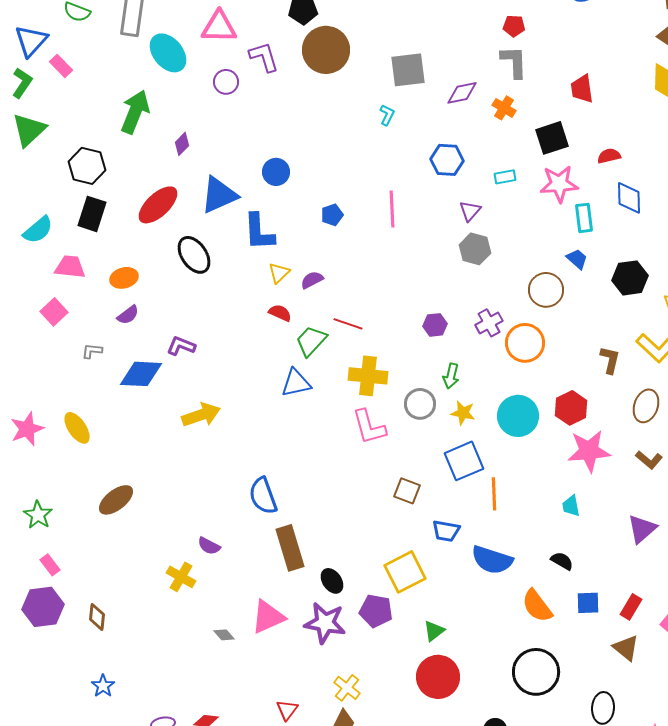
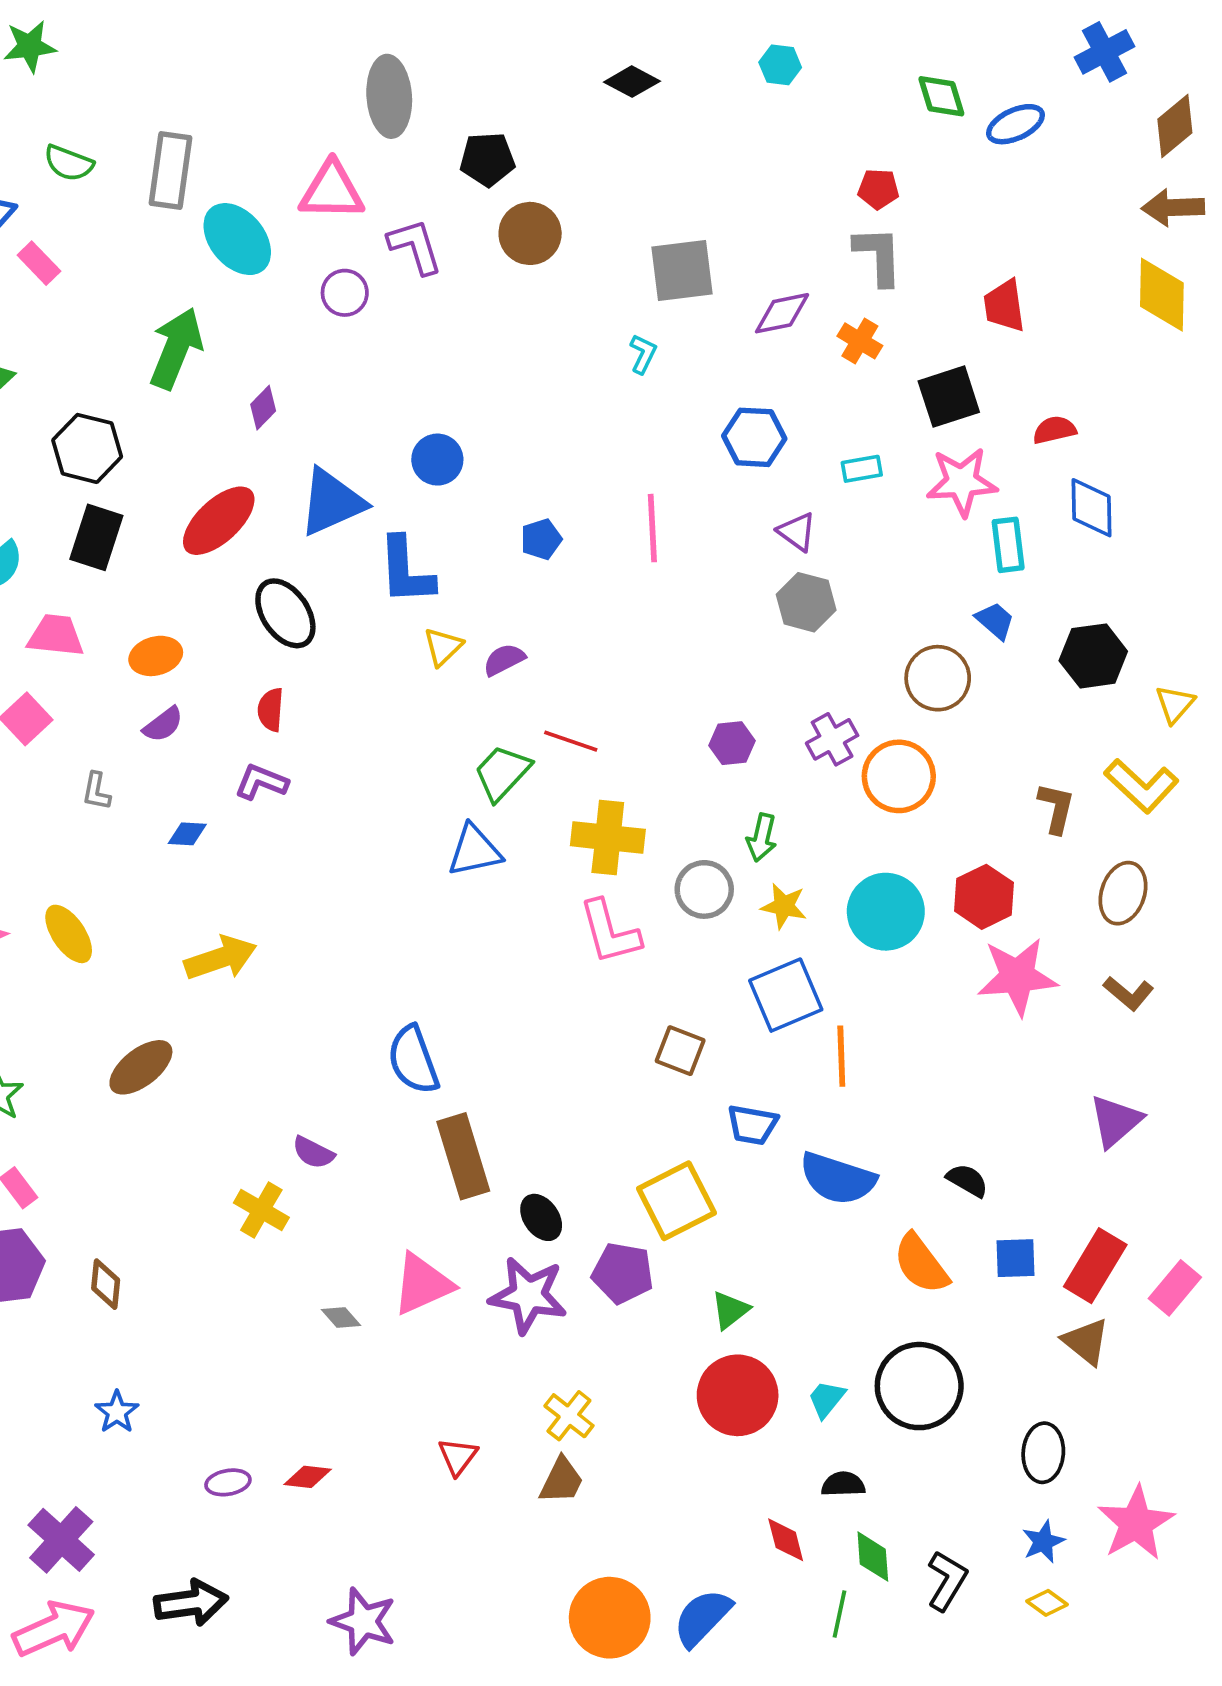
brown circle: (326, 50) -> (530, 233), size x0.7
purple triangle: (470, 211) -> (797, 532), turned -35
red semicircle: (280, 313) -> (271, 710), moved, turned -110
gray L-shape: (92, 351) -> (96, 791), turned -85
blue diamond: (141, 374) -> (187, 834), size x0.5
yellow arrow: (201, 415) -> (221, 958), moved
cyan trapezoid: (571, 506) -> (827, 1399), moved, turned 50
red rectangle: (631, 607) -> (1095, 1266), size x1.5

